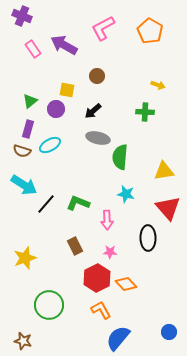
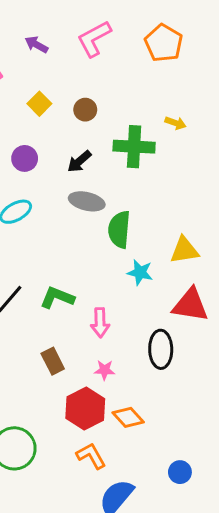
purple arrow: (64, 45) -> (36, 45), moved, size x0.6
yellow square: (67, 90) -> (39, 104), moved, turned 35
green cross: (145, 112) -> (134, 147), moved, size x1.5
cyan star: (126, 194) -> (140, 272), moved
red triangle: (168, 208) -> (190, 305), turned -40
blue circle: (169, 332) -> (180, 472), moved

